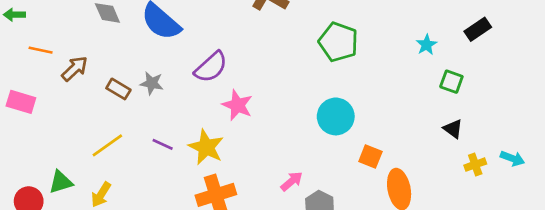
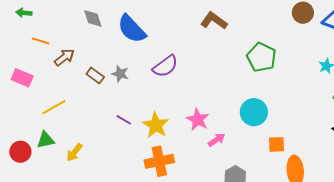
pink star: (237, 105) -> (198, 120), moved
yellow line: (107, 145) -> (54, 107), moved
orange square: (370, 157) -> (277, 144), turned -30
pink arrow: (292, 181) -> (217, 140), moved

